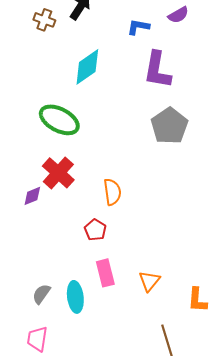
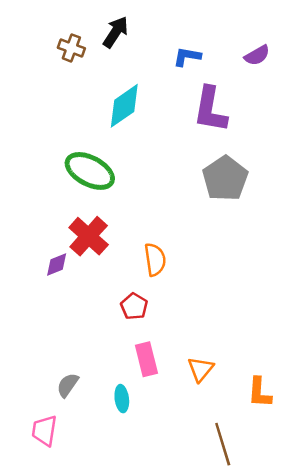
purple semicircle: (178, 15) -> (257, 55), moved
cyan ellipse: (75, 297) -> (122, 399), moved, size x0.7
pink trapezoid: (37, 339) -> (44, 431), moved

